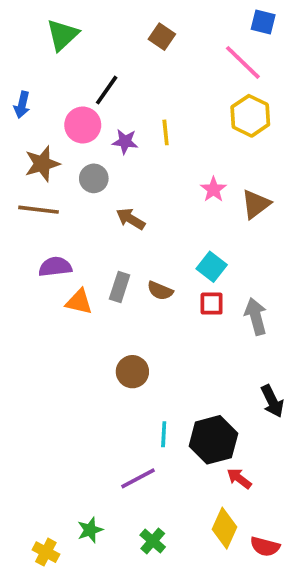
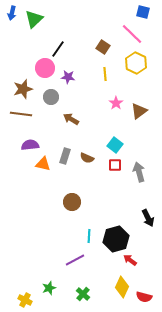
brown square: (162, 37) -> (103, 47), moved
blue arrow: (22, 105) -> (12, 13), moved
yellow line: (166, 132) -> (105, 74), moved

